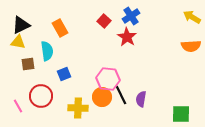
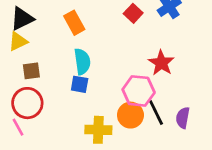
red star: (127, 37) -> (161, 63), moved
yellow triangle: (18, 42) -> (18, 41), turned -35
cyan semicircle: (47, 51) -> (82, 62), moved
blue square: (64, 74) -> (80, 84), turned 32
red circle: (41, 96) -> (27, 103), moved

